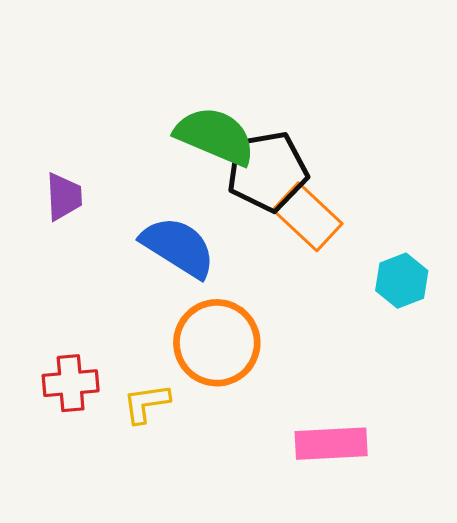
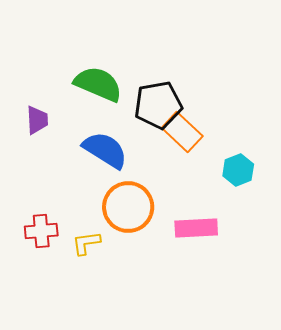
green semicircle: (215, 136) -> (98, 84), moved
pink rectangle: (331, 444) -> (196, 228), moved

